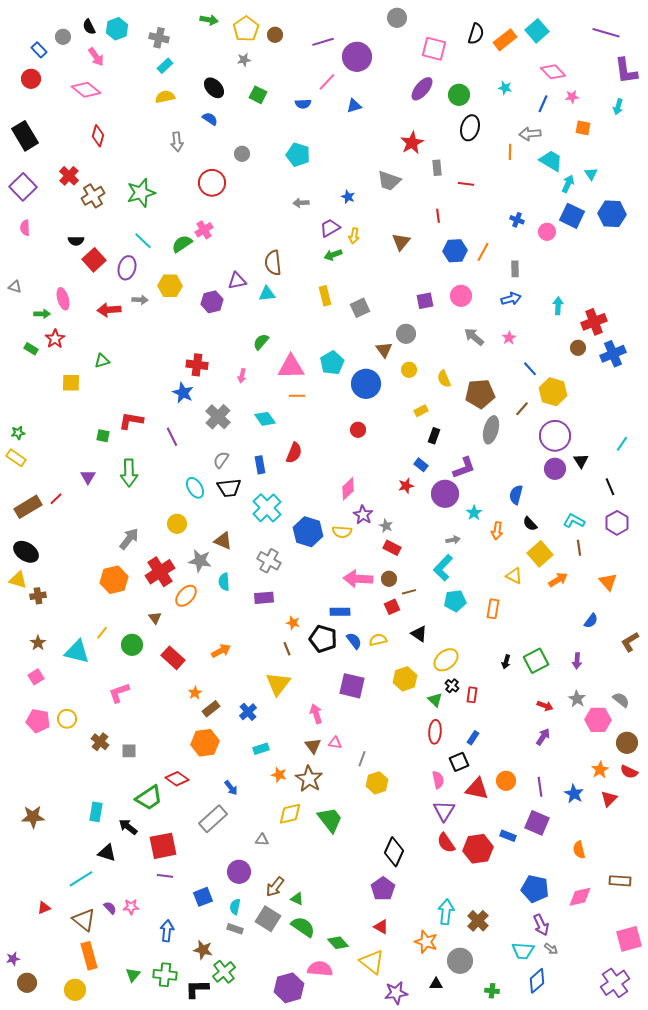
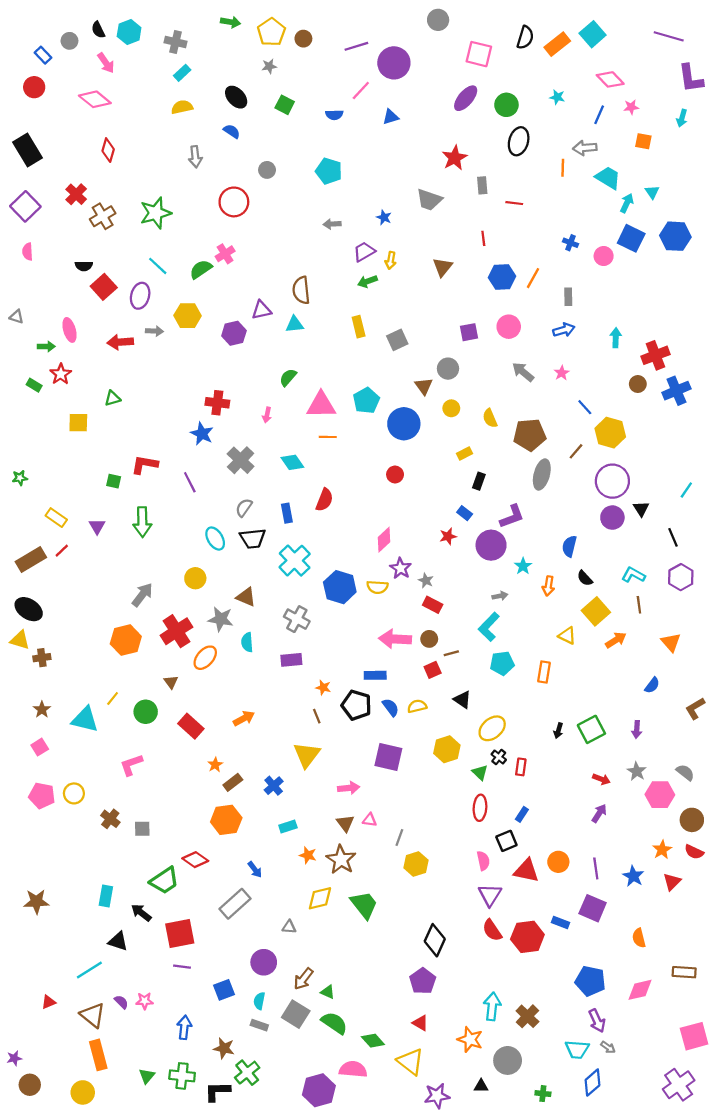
yellow rectangle: (16, 458) -> (56, 518), moved
pink arrow: (316, 714) -> (349, 788), turned 102

